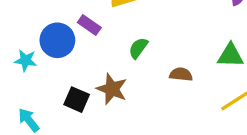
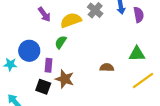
purple rectangle: (89, 25) -> (48, 65), moved, turned 64
green semicircle: (138, 48) -> (61, 42), moved

